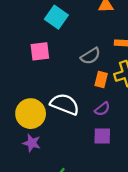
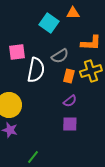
cyan square: (56, 17) -> (49, 23), moved
white semicircle: (65, 104) -> (36, 70), moved, turned 80

